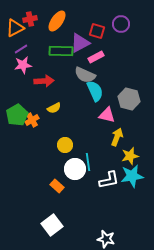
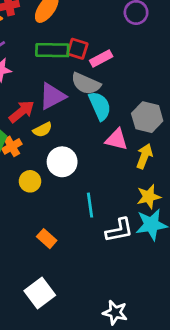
red square: (97, 31) -> (77, 49), moved
purple triangle: (80, 43) -> (52, 96), moved
red arrow: (44, 81) -> (22, 112), moved, turned -36
yellow arrow: (117, 137) -> (144, 156), moved
yellow circle: (65, 145) -> (30, 181), moved
white circle: (75, 169) -> (62, 162), moved

